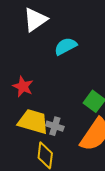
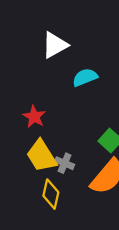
yellow trapezoid: (33, 122) -> (41, 156), turned -144

